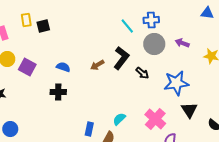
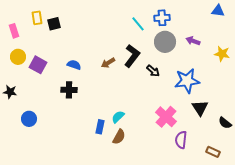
cyan semicircle: (119, 119) -> (118, 117), moved
blue circle: (10, 129) -> (29, 119), moved

